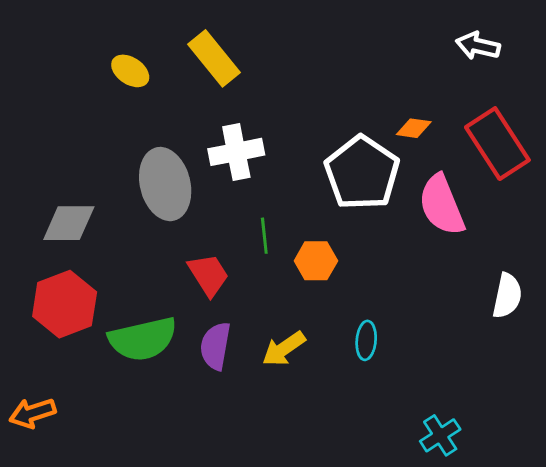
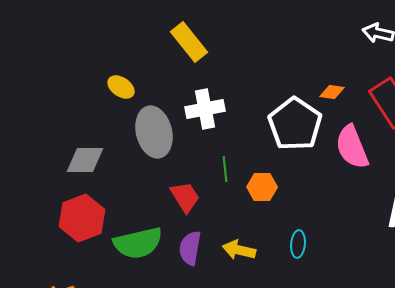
yellow ellipse: (130, 71) -> (121, 87), moved
yellow arrow: (284, 349) -> (239, 250), turned 48

